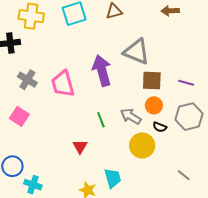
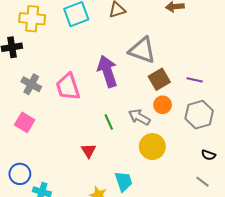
brown square: (152, 80) -> (159, 79), turned -30
black semicircle: (160, 127) -> (208, 155), moved
gray line: (184, 175) -> (203, 182), moved

